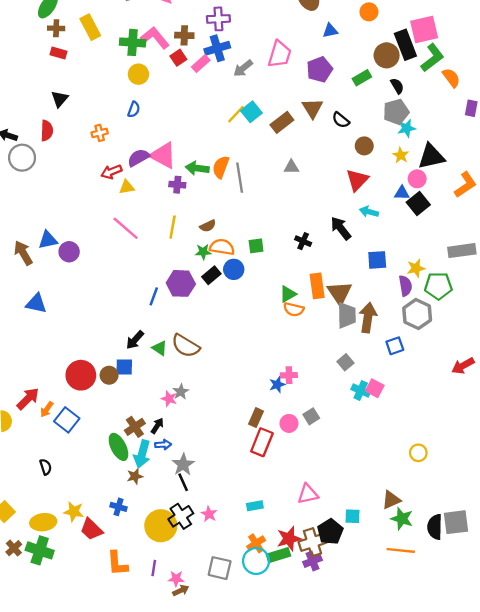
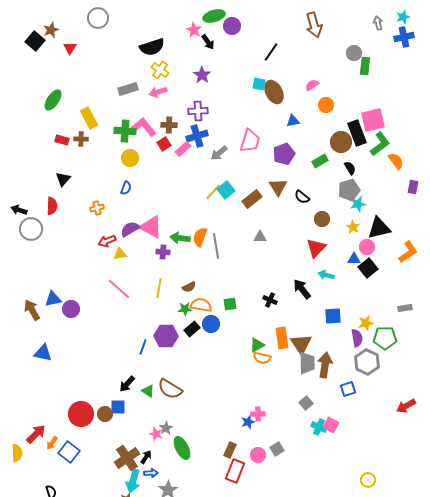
brown cross: (56, 28) -> (81, 139), moved
gray rectangle: (462, 251) -> (405, 308), size x0.6
brown cross: (135, 427) -> (127, 458), size x1.4
green ellipse: (118, 447) -> (182, 448), moved

